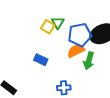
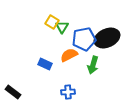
yellow square: (48, 27) -> (52, 22), moved
orange semicircle: (76, 51) -> (69, 55), moved

